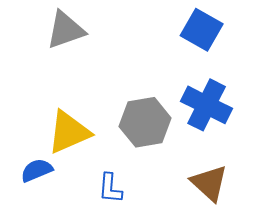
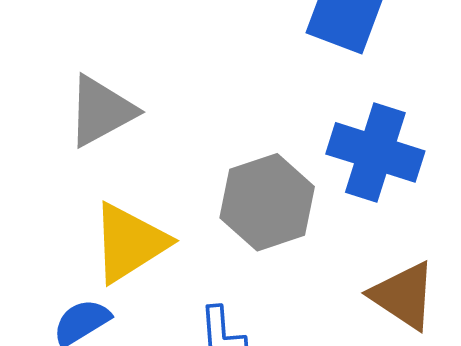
gray triangle: (66, 30) -> (101, 111), moved

